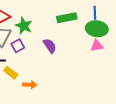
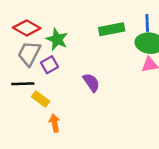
purple semicircle: (50, 46) -> (91, 82), moved
orange arrow: (30, 85) -> (55, 123), moved, turned -104

